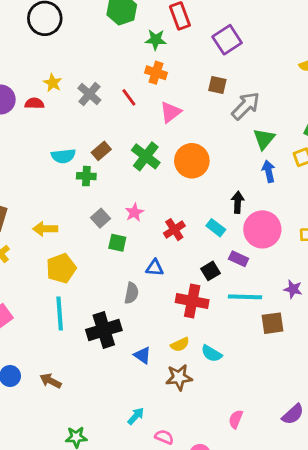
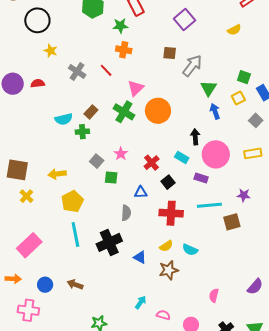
purple square: (227, 40) -> (185, 19), moved
yellow star: (53, 83) -> (51, 51), moved
pink triangle: (171, 112) -> (136, 88), moved
black square: (211, 271) -> (168, 182), moved

